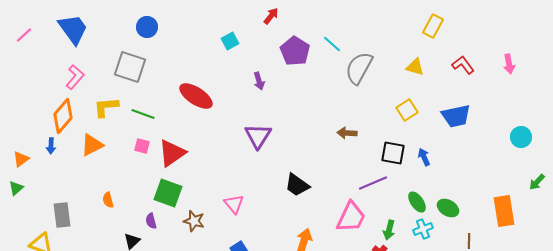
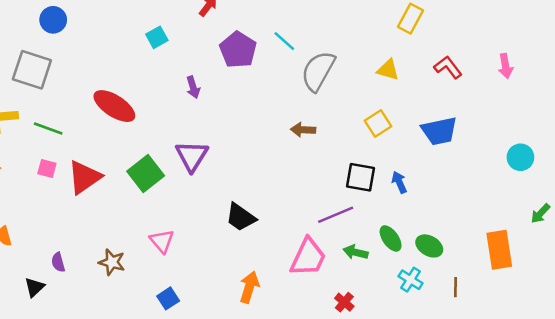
brown arrow: (347, 133) -> (303, 130), moved
green square: (168, 193) -> (146, 173), moved, turned 32
cyan cross: (423, 229) -> (411, 280), moved, turned -36
green arrow: (389, 230) -> (356, 252), moved, turned 90

